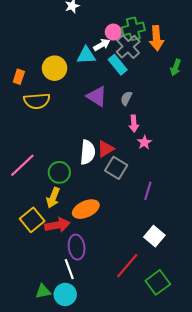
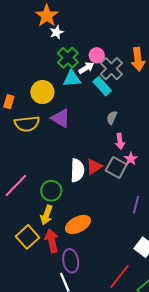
green cross: (133, 29) -> (68, 58), moved, turned -30
purple triangle: (97, 96) -> (61, 118), moved
gray square: (116, 168) -> (116, 168), moved
red arrow: (57, 225) -> (52, 241), turned -90

